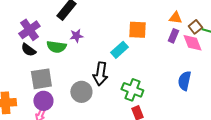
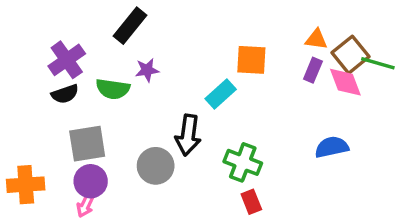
brown square: (195, 27) -> (351, 55), size x1.5
black semicircle: (28, 50) -> (65, 94), turned -56
blue semicircle: (184, 81) -> (332, 147), turned 66

